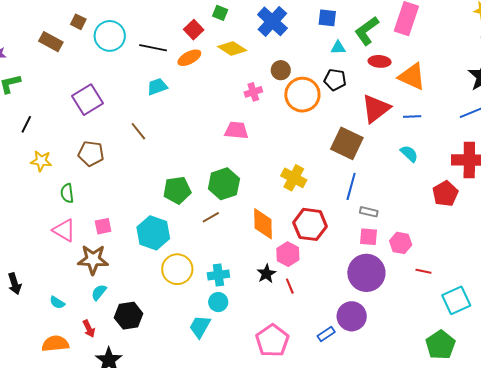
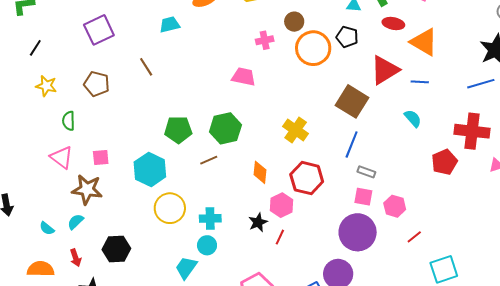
orange diamond: (263, 224) -> (260, 172), size x0.7
red line: (423, 271) -> (414, 237), turned -56
red line: (290, 286) -> (280, 237), turned 42
cyan semicircle: (99, 292) -> (75, 222), moved

